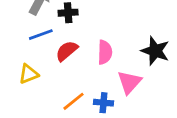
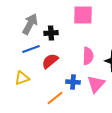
pink semicircle: (105, 52) -> (88, 56), moved
blue cross: (103, 103) -> (73, 82), moved

